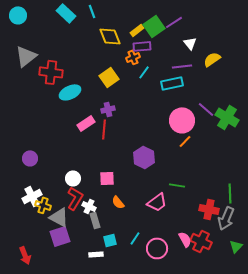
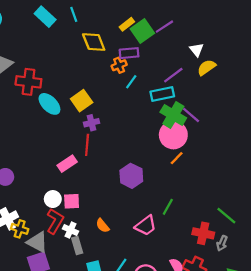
yellow rectangle: (137, 30) -> (127, 24), moved
white triangle: (190, 43) -> (197, 50), moved
purple line: (182, 66) -> (173, 75), turned -30
yellow square: (109, 77) -> (82, 101), moved
cyan ellipse: (70, 92) -> (49, 104), turned 70
purple line: (206, 109) -> (191, 115), moved
green cross: (227, 117) -> (173, 115), moved
pink rectangle: (86, 123) -> (67, 164), moved
pink square: (107, 178) -> (72, 201), moved
green line: (177, 185) -> (168, 207), turned -70
green line: (230, 193) -> (226, 216), turned -48
gray arrow: (226, 218) -> (222, 243), size x0.6

